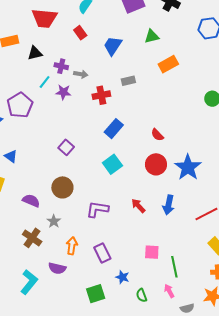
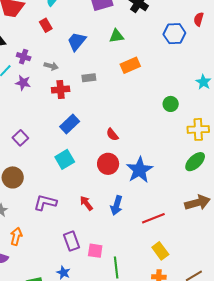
gray arrow: (81, 74) -> (51, 66), moved
purple rectangle: (102, 253) -> (72, 241), moved

